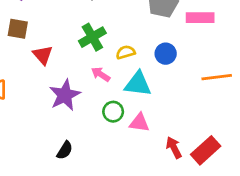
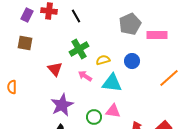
red triangle: (43, 55) -> (55, 69), moved
orange line: (217, 77) -> (169, 78), turned -35
purple star: (65, 95) -> (62, 105), moved
green circle: (113, 112) -> (94, 117), moved

